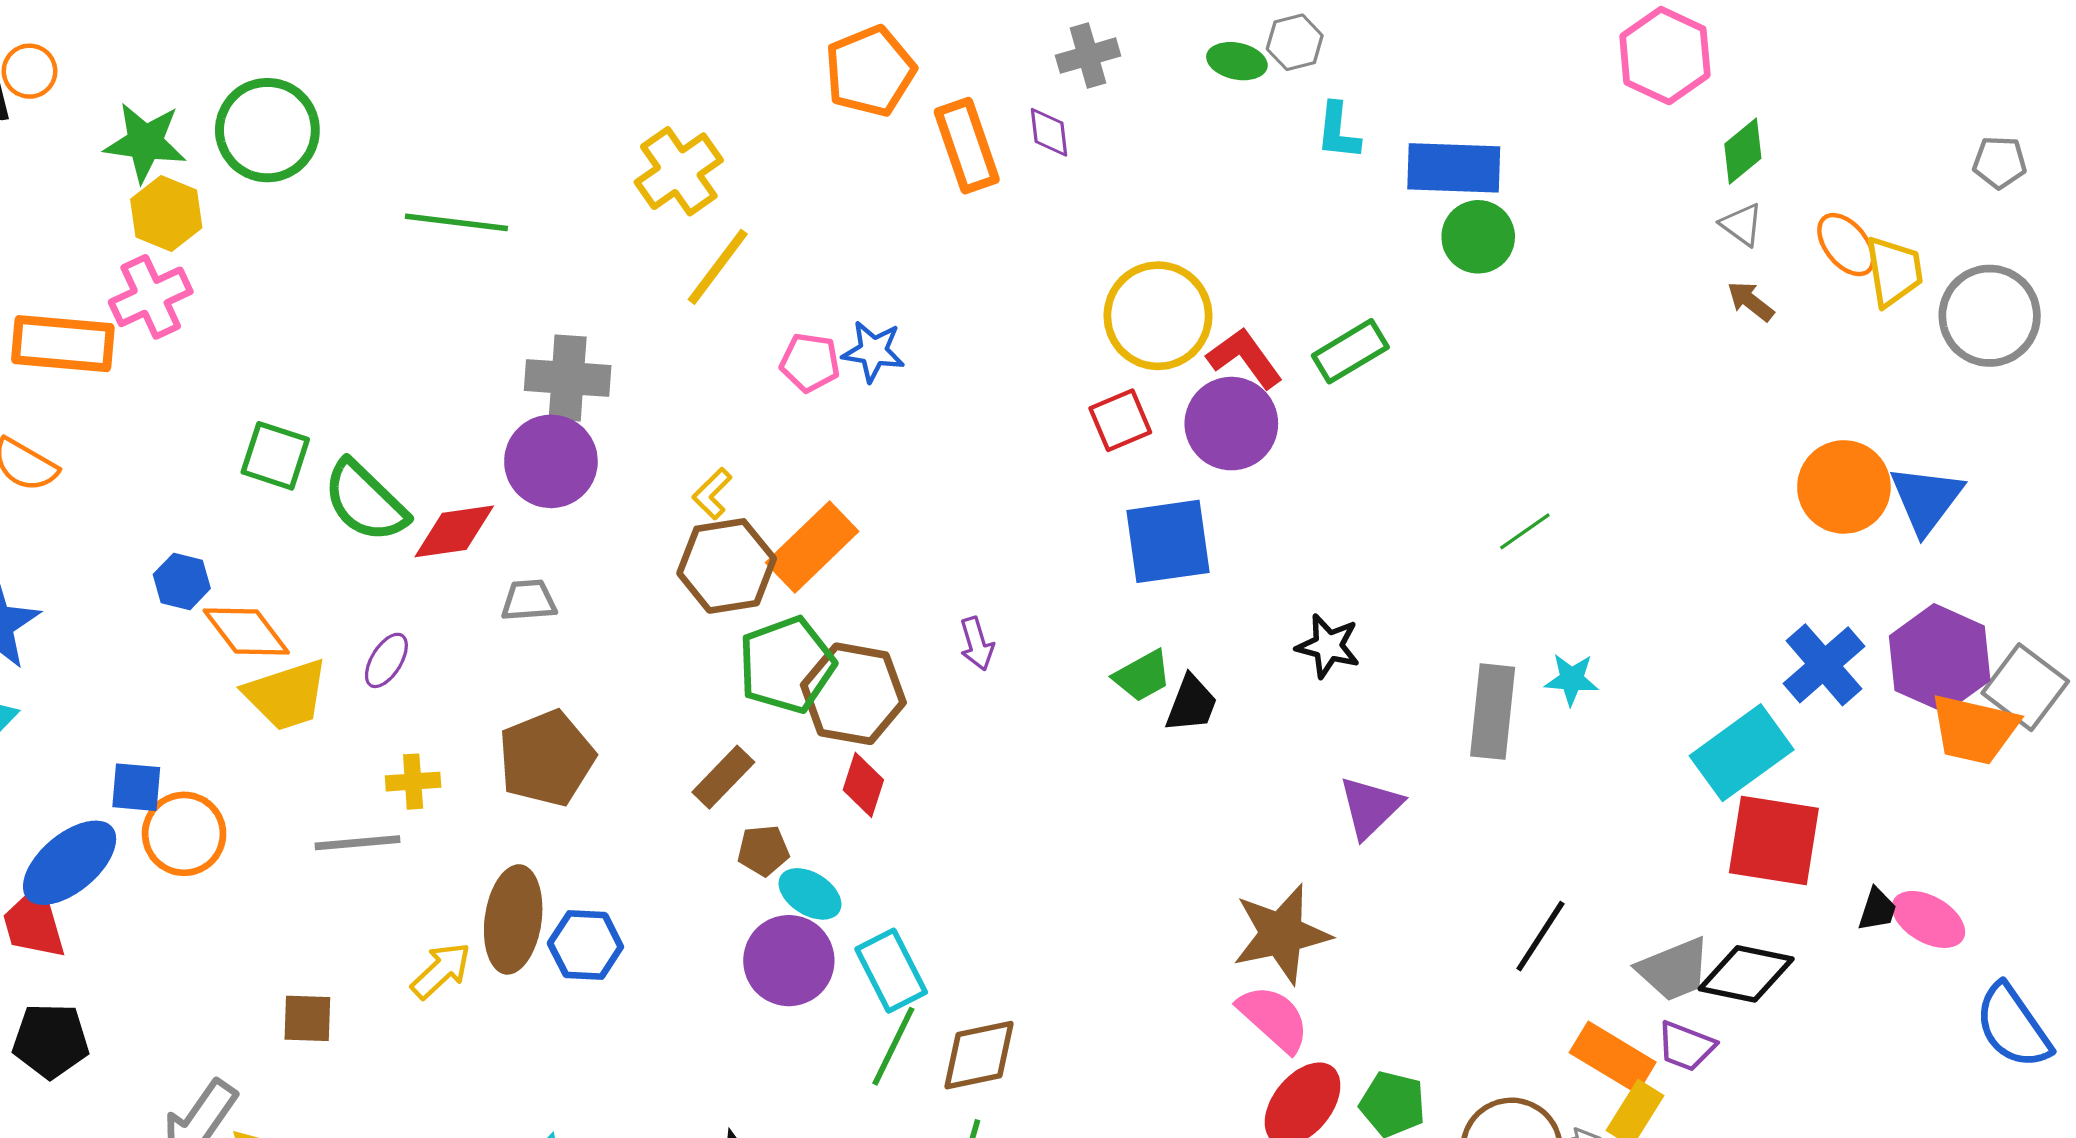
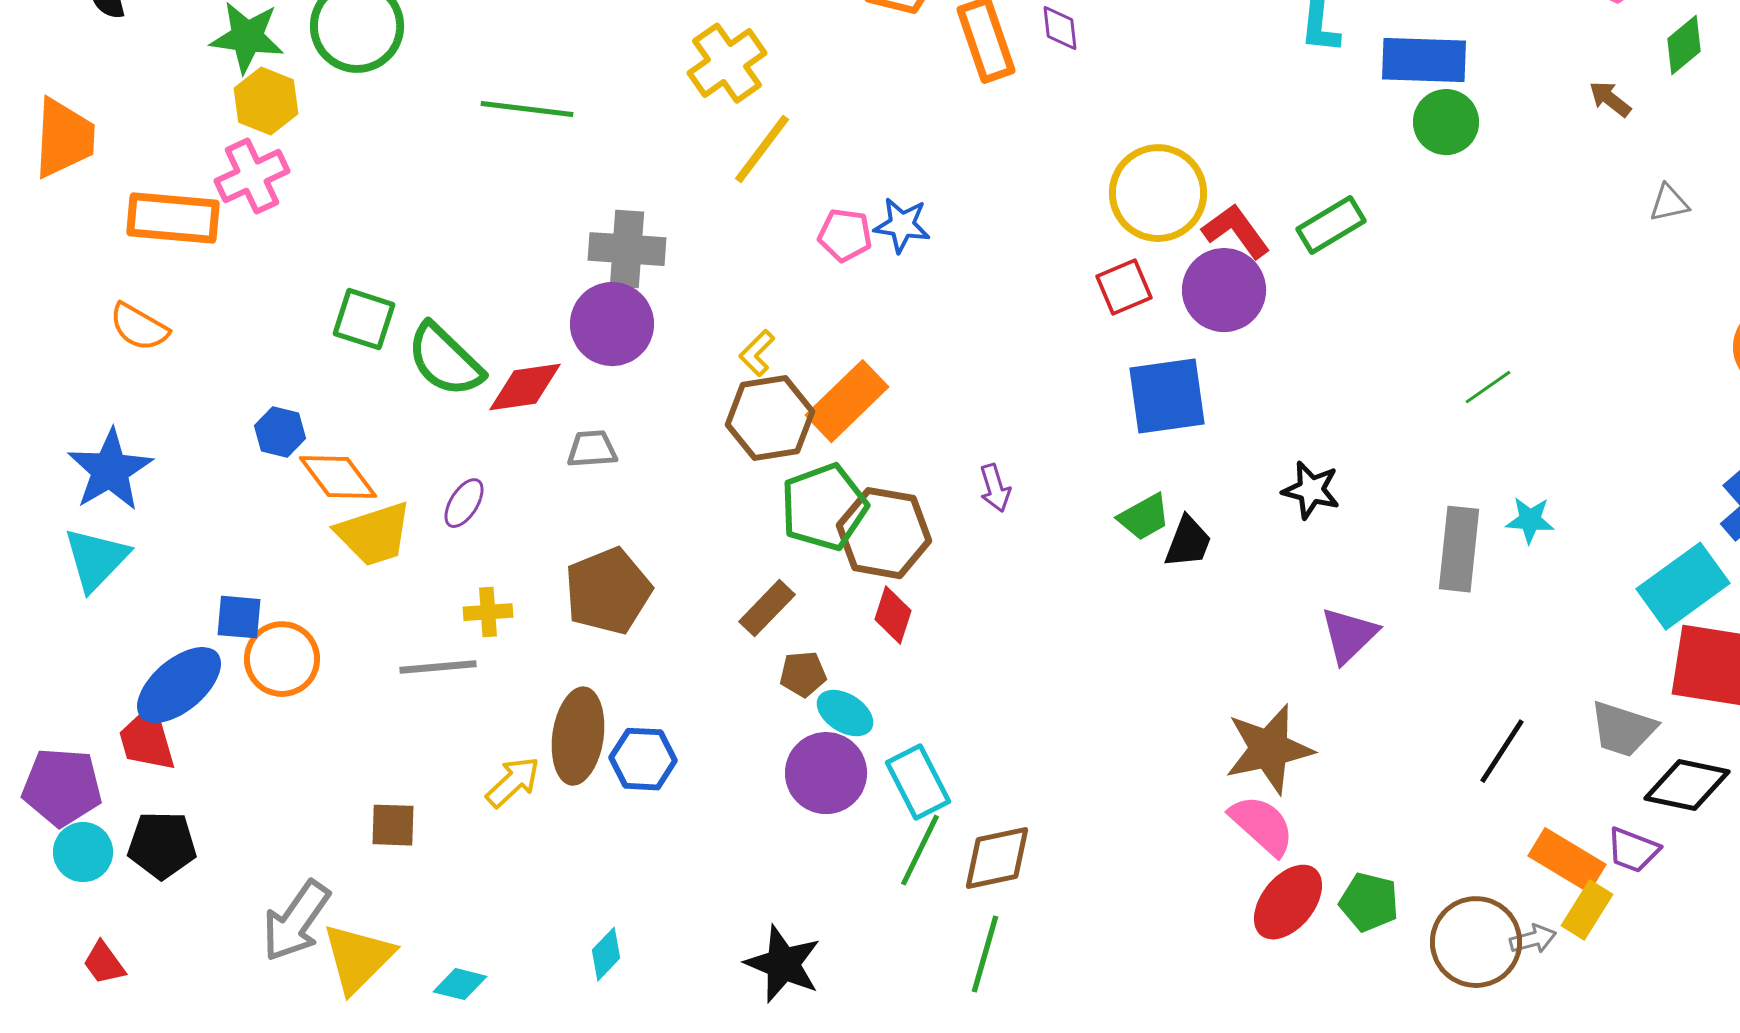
gray triangle: (1742, 225) -> (1669, 203), moved, turned -48
brown arrow: (1751, 301) -> (1610, 99), moved
gray trapezoid: (1674, 969) -> (1623, 729), moved, turned 40

